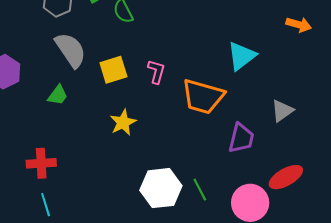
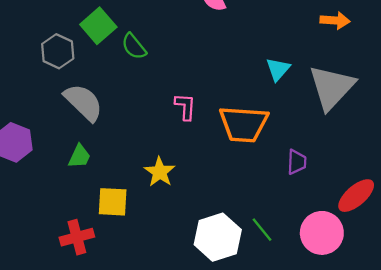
cyan triangle: (242, 56) -> (278, 69), size x0.7
yellow square: (113, 70) -> (113, 202), moved, turned 32
gray triangle: (282, 111) -> (332, 87), moved, size x1.8
purple trapezoid: (241, 138) -> (297, 162), size x0.7

